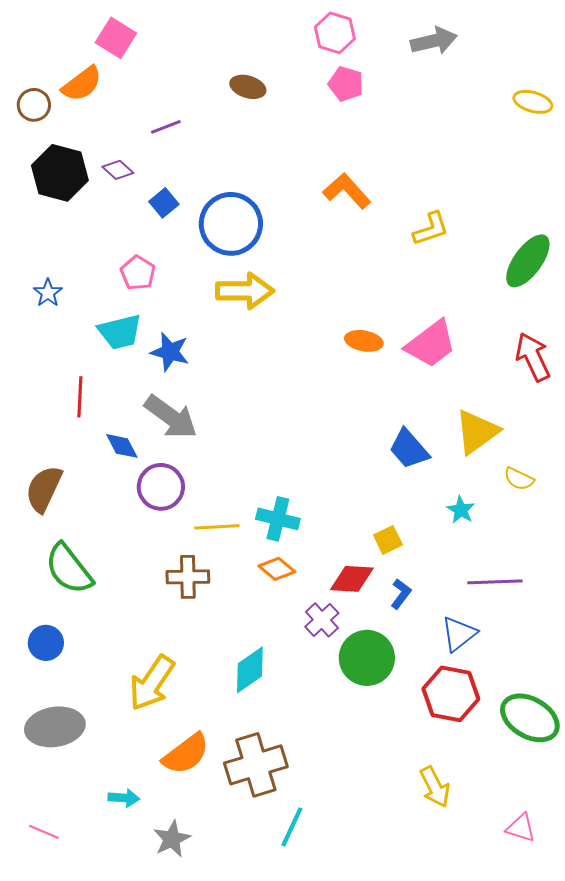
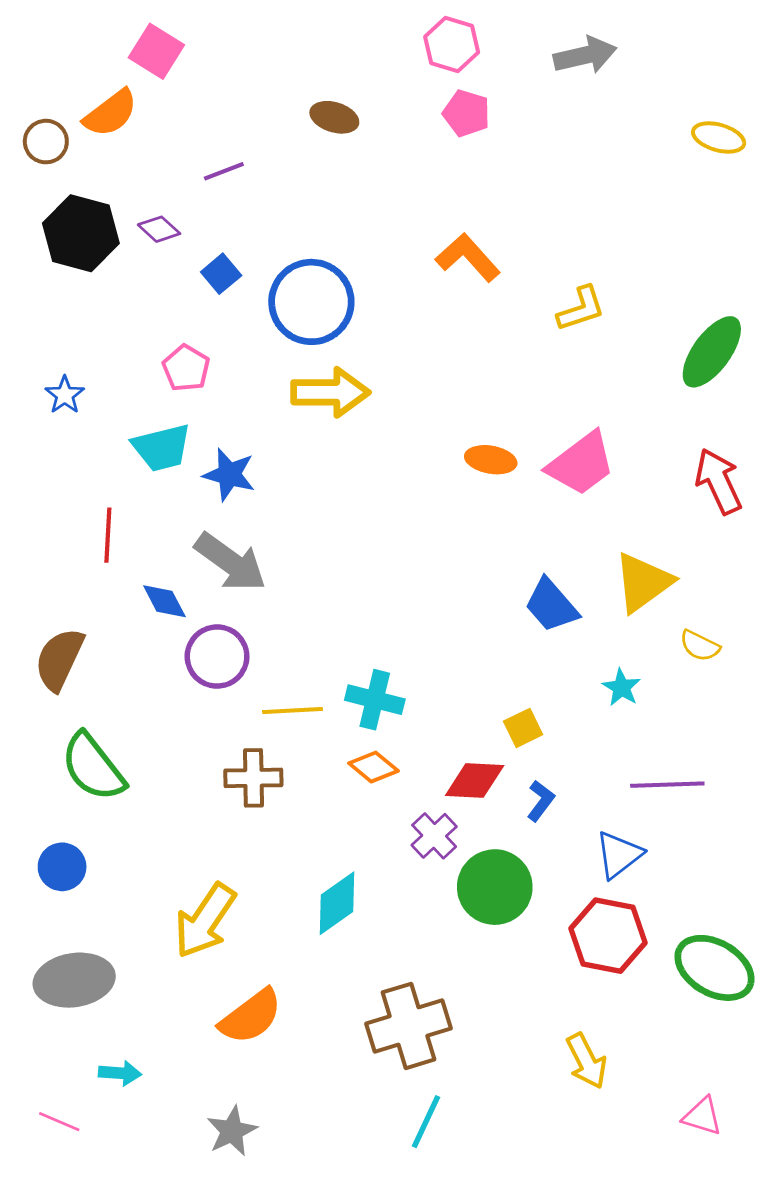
brown cross: (256, 765) -> (408, 1026), moved
cyan arrow: (124, 798) -> (120, 1073), moved
cyan line: (292, 827) -> (426, 1122), moved

